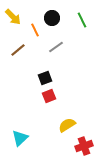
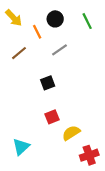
red square: (49, 96) -> (52, 117), moved

